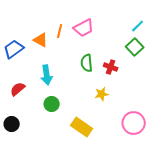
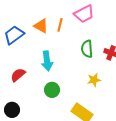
orange line: (60, 31) -> (60, 25), moved
yellow star: (102, 94) -> (94, 80), moved

